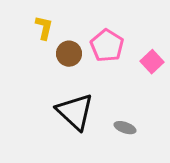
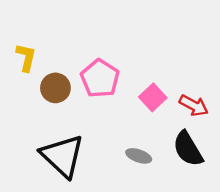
gray ellipse: (125, 128) -> (139, 156), moved

